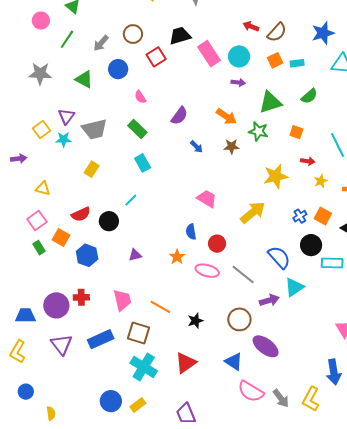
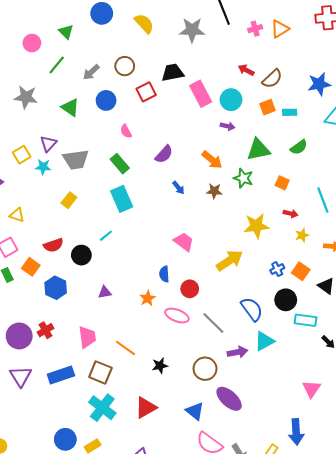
cyan rectangle: (143, 163) -> (122, 199), size x1.4
red cross: (81, 297) -> (46, 330), turned -35

